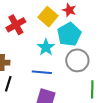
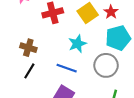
cyan pentagon: (69, 34) -> (118, 38), moved

